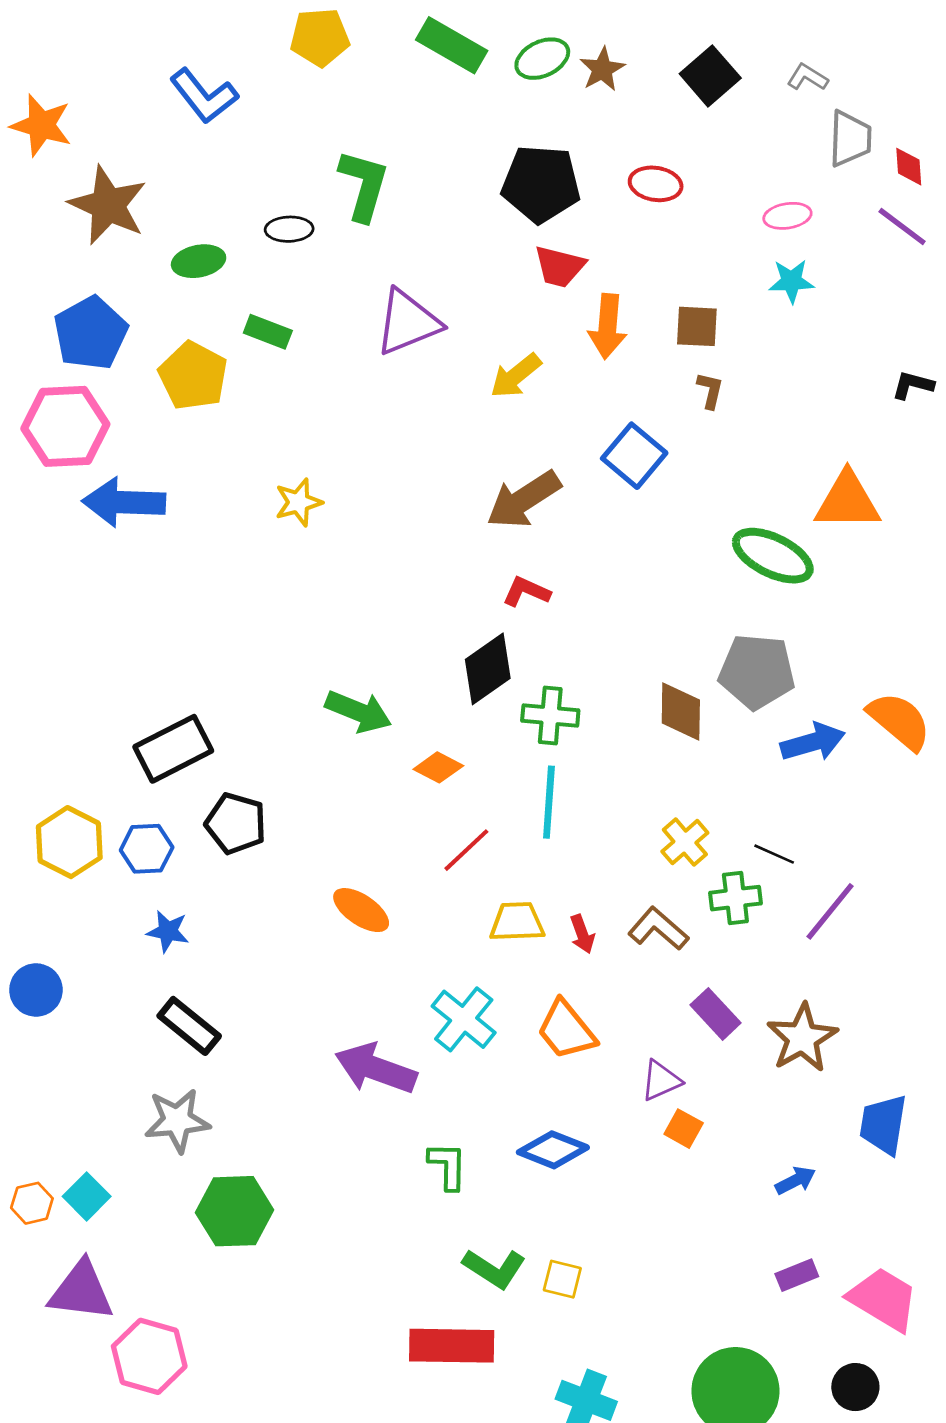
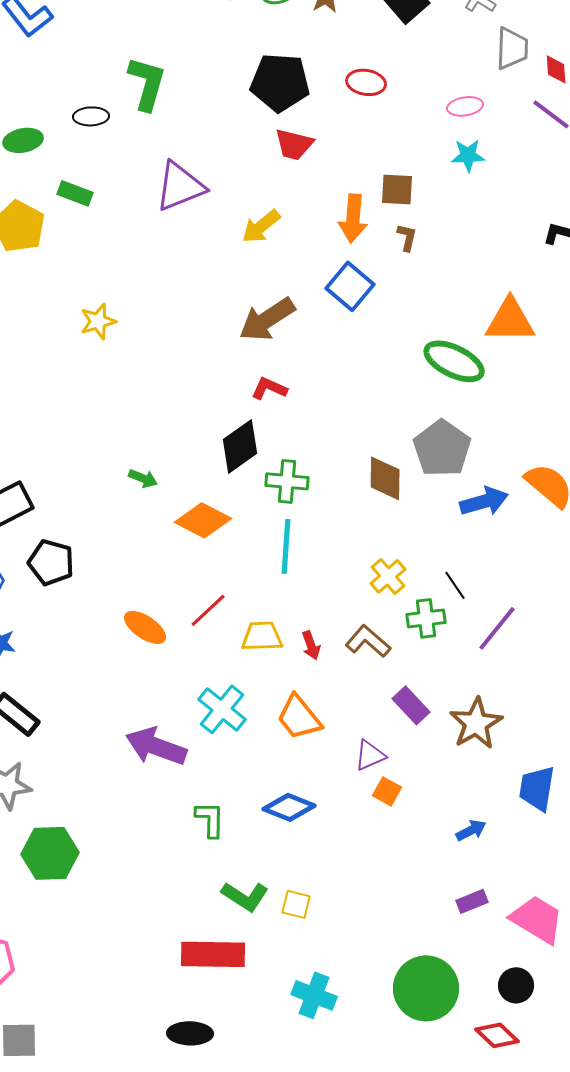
orange arrow: (608, 326) -> (353, 218), moved
gray pentagon: (757, 672) -> (442, 448), turned 30
green arrow: (358, 712) -> (143, 478), size x0.6
orange diamond: (438, 767) -> (203, 520), size x1.5
red line: (466, 850) -> (208, 610), moved
black line: (774, 854) -> (455, 585), turned 32

